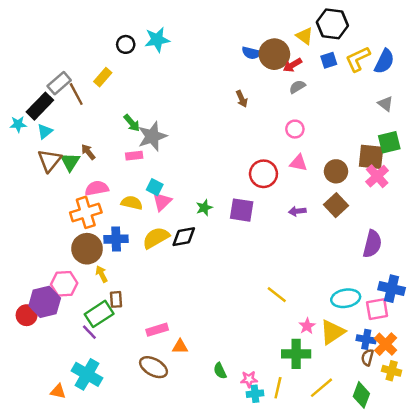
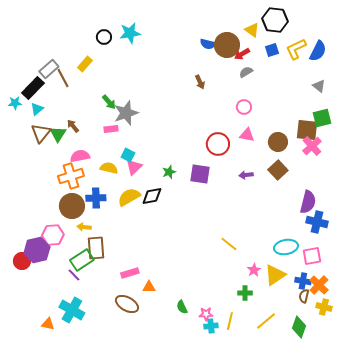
yellow arrow: (102, 274) -> (84, 227), turned -56
blue cross: (392, 289) -> (317, 222), moved
brown rectangle: (116, 299) -> (96, 248), size x1.6
green cross: (296, 354) -> (245, 293), size x0.6

